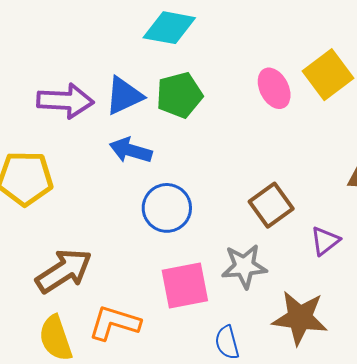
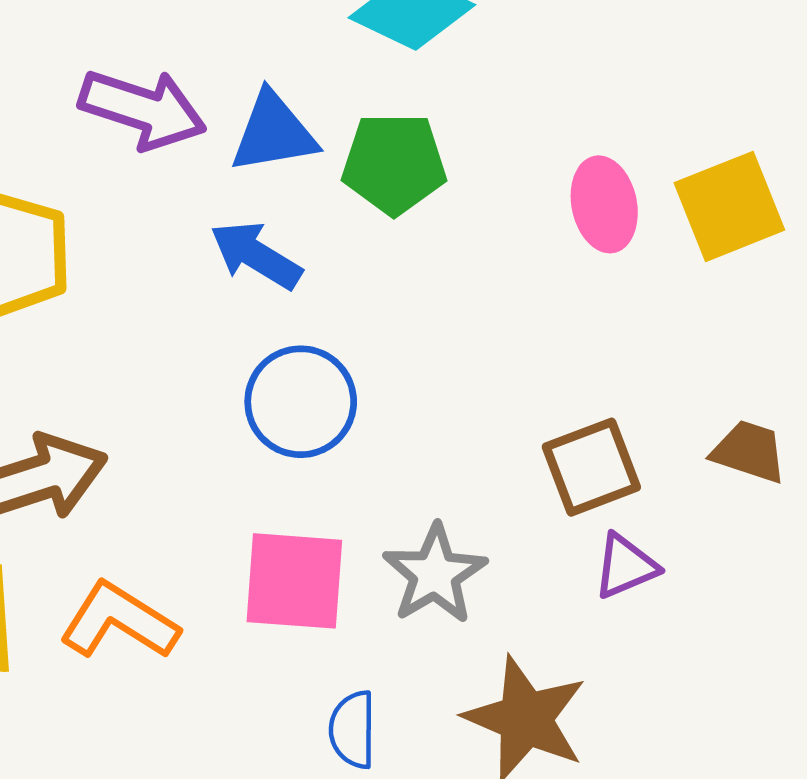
brown square: (271, 205) -> (591, 467), moved
gray star: (244, 266) -> (435, 574), turned 30

